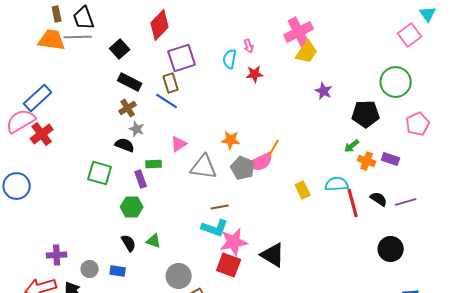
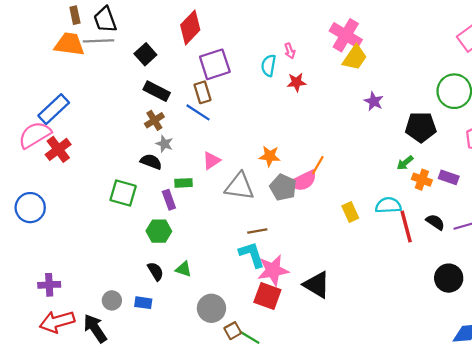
pink cross: (299, 32) -> (346, 35), turned -32
cyan L-shape: (215, 228) -> (252, 255), turned -128
purple cross: (57, 255) -> (49, 285), moved

